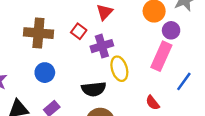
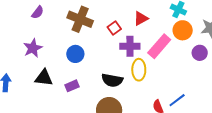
purple circle: (171, 30) -> (200, 53), moved
pink rectangle: (161, 56) -> (159, 46), moved
blue line: (184, 81) -> (177, 100), moved

